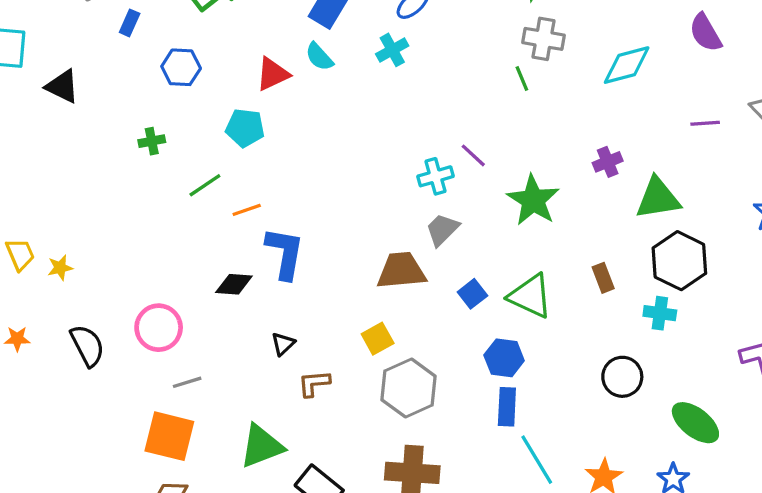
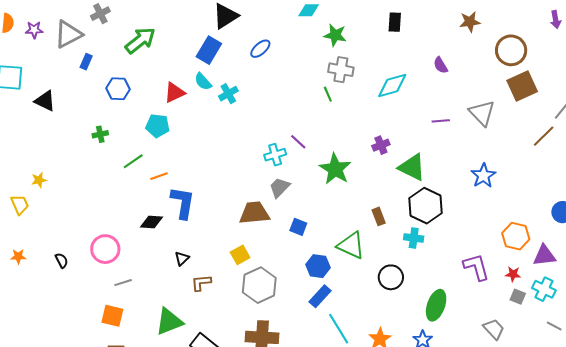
purple semicircle: (705, 33) -> (441, 65), size x0.7
cyan cross: (392, 50) -> (228, 94), moved
green triangle: (658, 198) -> (412, 167), turned 36
yellow star: (60, 268) -> (39, 180), moved
blue square: (472, 294) -> (298, 227), turned -30
green triangle: (530, 296) -> (351, 245), moved
black semicircle: (87, 346) -> (62, 260), size x0.6
blue rectangle: (507, 407) -> (320, 296), turned 40
green ellipse: (695, 423) -> (436, 305), turned 72
orange square: (169, 436) -> (112, 316), size x0.7

